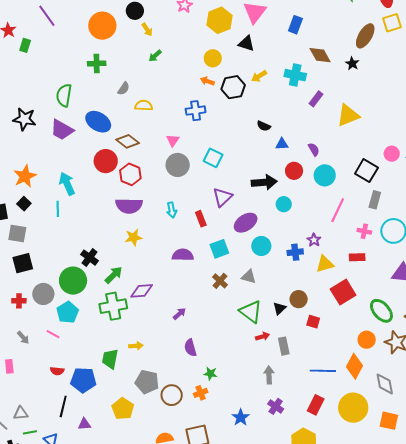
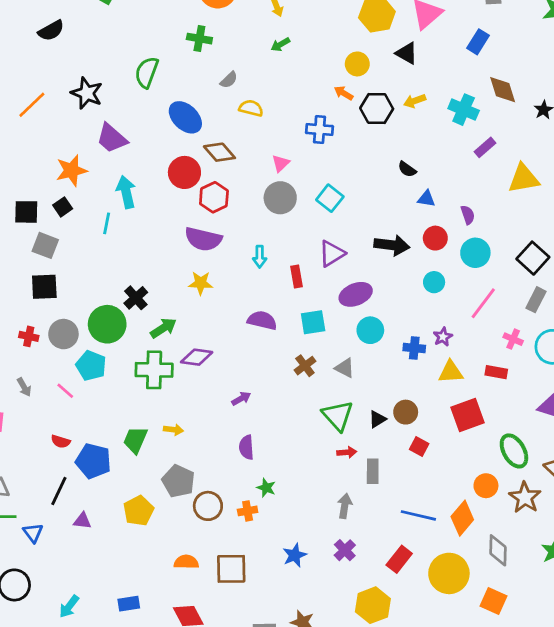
purple trapezoid: (62, 130) -> (112, 138), moved
cyan circle: (284, 204) -> (434, 282), moved
cyan pentagon: (68, 312) -> (91, 366), turned -30

